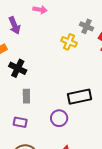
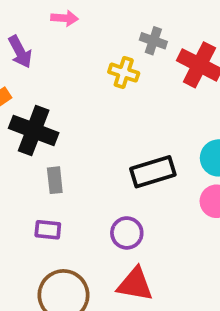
black cross: (18, 68) -> (34, 130), size x1.4
purple circle: (59, 118) -> (127, 233), moved

